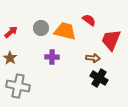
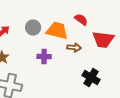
red trapezoid: (111, 40) -> (103, 40), turned -105
brown arrow: (93, 58) -> (74, 48), moved

